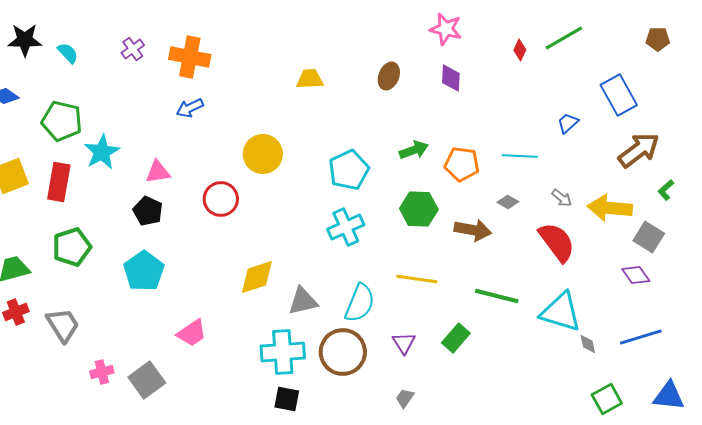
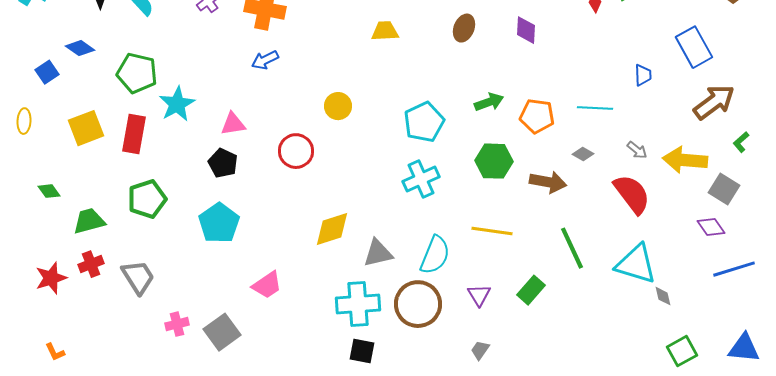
blue trapezoid: (568, 123) -> (643, 75), turned 130
yellow circle: (263, 154) -> (338, 106), size x0.7
green line: (497, 296) -> (572, 248), turned 51
blue line: (641, 337) -> (734, 269), moved

